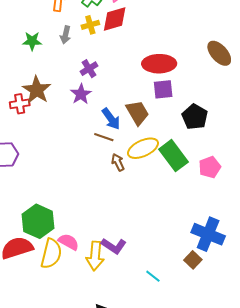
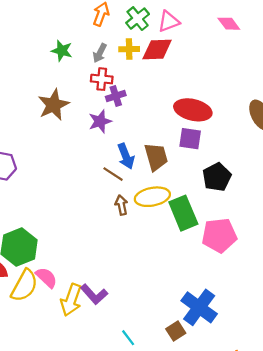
red cross: (20, 104) -> (102, 79), moved
pink pentagon: (210, 167) -> (219, 235), size x1.4

